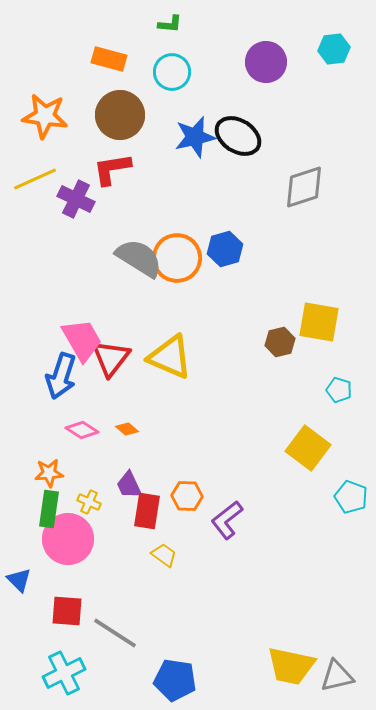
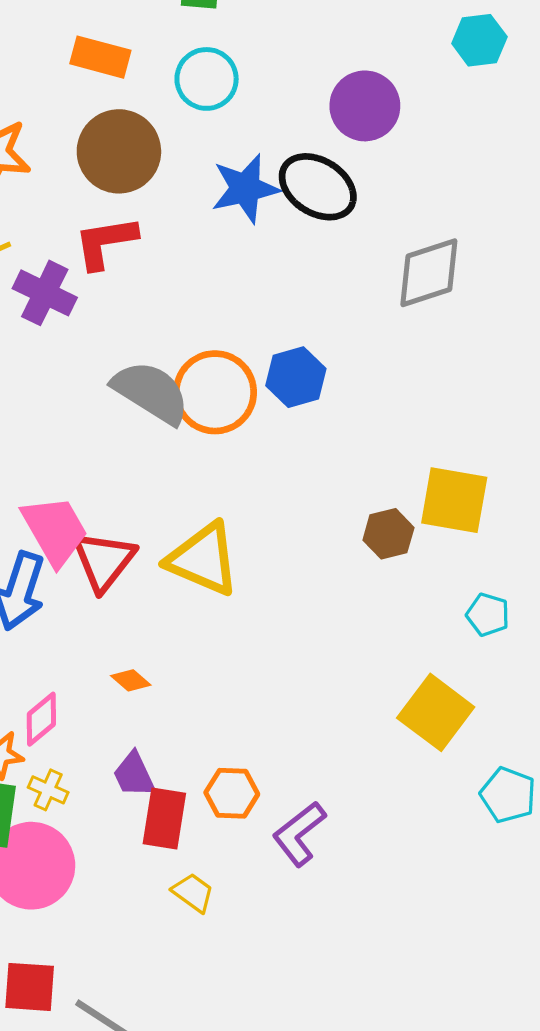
purple circle: (266, 62) -> (365, 106), moved
pink diamond: (82, 430) -> (41, 719), moved, turned -72
yellow cross: (89, 502) -> (48, 790), moved

